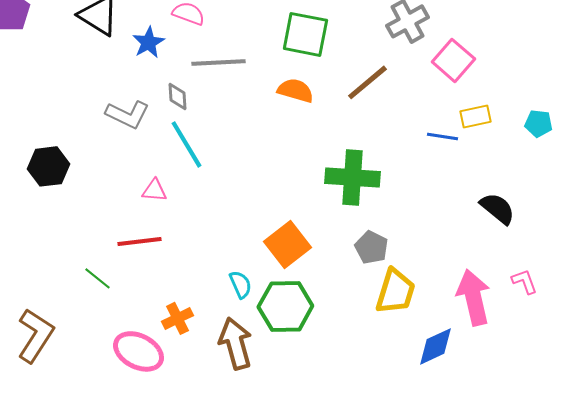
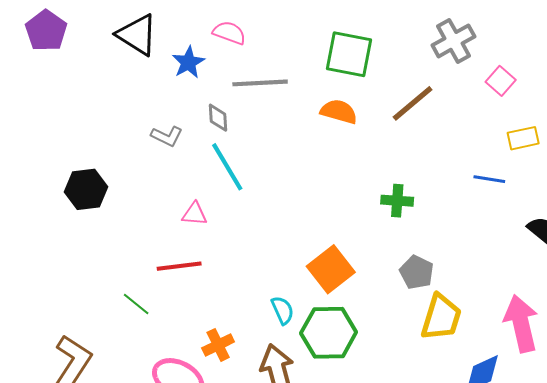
pink square: (453, 60) -> (501, 81), size x0.7
gray L-shape: (127, 114) -> (167, 136), size x0.7
blue line: (442, 136) -> (489, 179), moved
green cross: (352, 177) -> (397, 201), size x0.6

